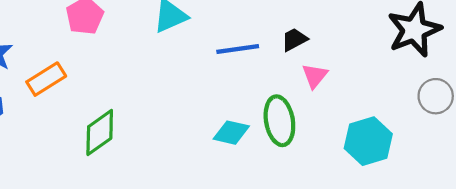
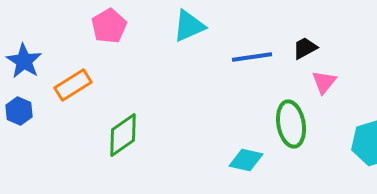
cyan diamond: (231, 133) -> (246, 160), moved

